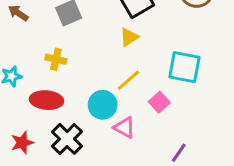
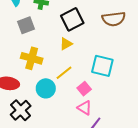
yellow cross: (56, 59) -> (32, 58), moved, size x1.5
pink triangle: (124, 127) -> (85, 108), moved

